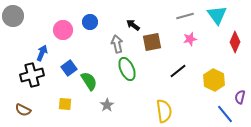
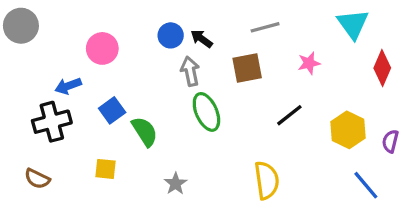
gray line: (185, 16) -> (265, 27), moved
blue circle: (90, 22) -> (171, 35), moved
black arrow: (133, 25) -> (202, 39), moved
blue arrow: (42, 53) -> (68, 86), turned -133
purple semicircle: (240, 97) -> (390, 141), moved
gray star: (107, 105) -> (176, 184), moved

